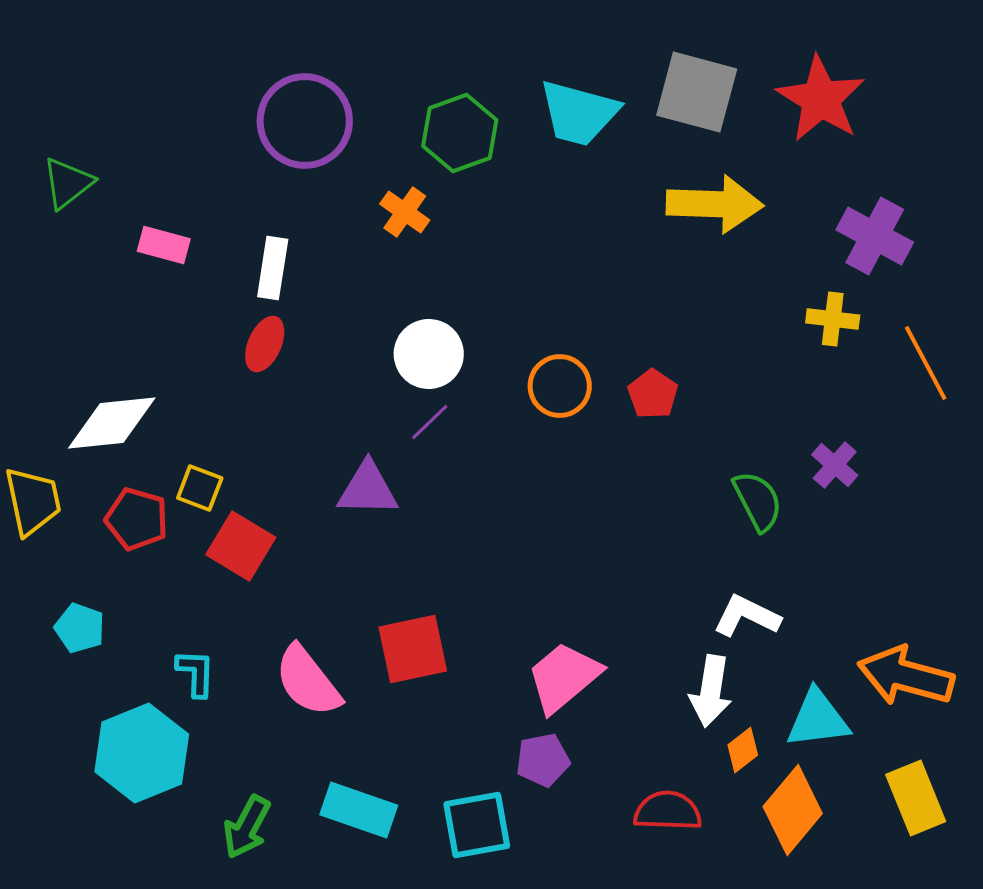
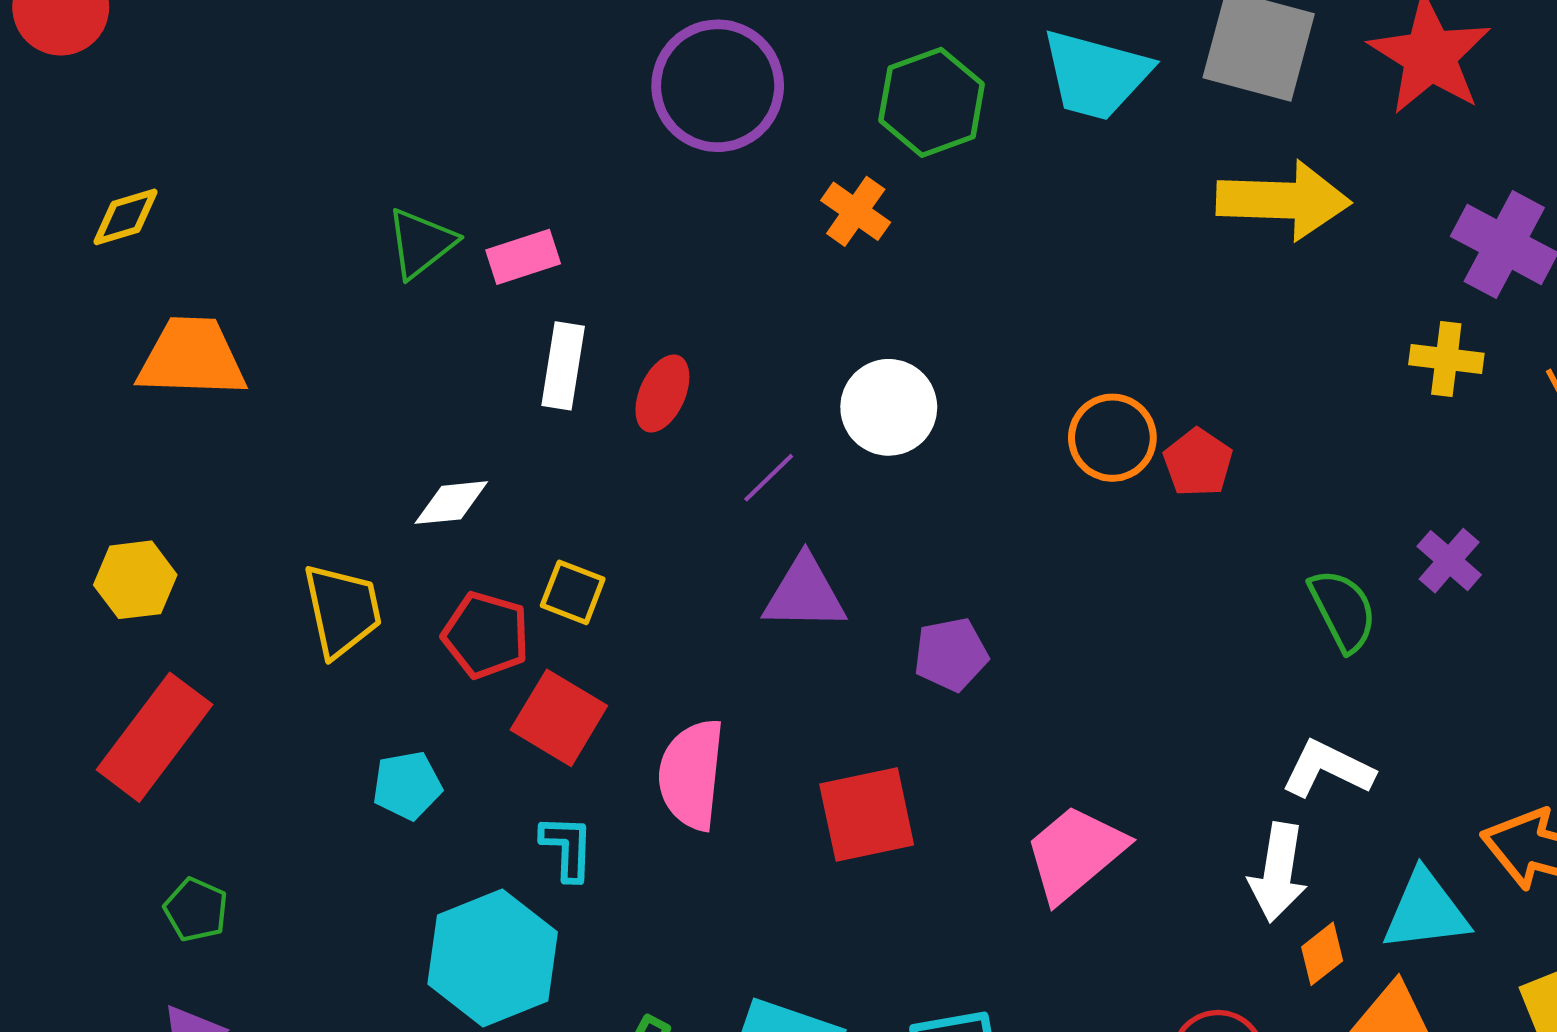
green triangle: (68, 183) -> (421, 243), moved
pink rectangle: (164, 245) -> (523, 257), turned -33
white rectangle: (273, 268) -> (563, 366), moved
orange circle: (560, 386) -> (1112, 438), moved
purple line: (430, 422) -> (769, 478), moved
white diamond: (112, 423) -> (451, 503), size x0.6
red square: (241, 546) -> (559, 718), moved
cyan pentagon: (80, 628) -> (407, 785), turned -30
pink semicircle: (308, 681) -> (691, 774), moved, turned 44
purple pentagon: (543, 760) -> (951, 654), moved

